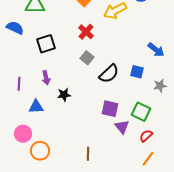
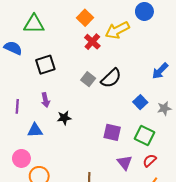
red cross: (86, 32) -> (92, 42), moved
blue arrow: (156, 50) -> (160, 71), turned 96
blue square: (137, 72) -> (140, 102), moved, turned 32
black semicircle: (109, 74) -> (111, 78), moved
purple triangle: (122, 127) -> (125, 163), moved

